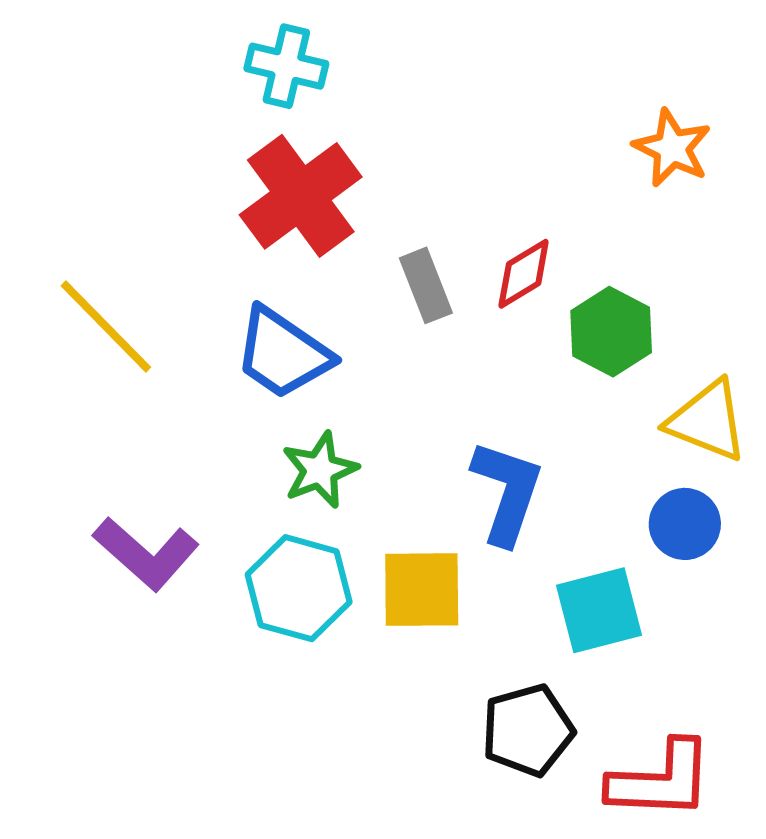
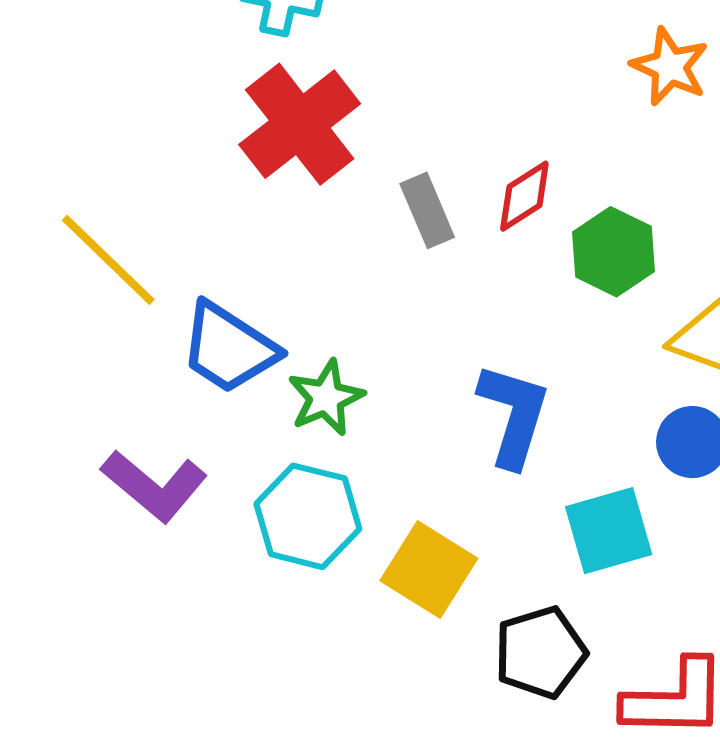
blue trapezoid: (283, 353) -> (229, 348), moved
yellow square: (422, 590) -> (429, 569), moved, turned 34

